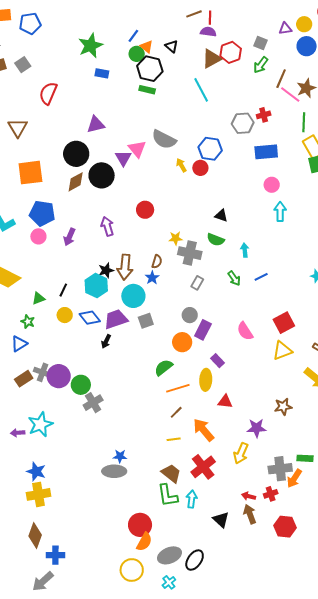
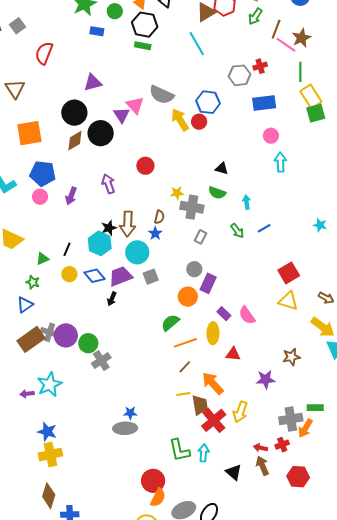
green circle: (137, 54) -> (115, 11), moved
yellow arrow: (181, 165) -> (180, 120), size x1.6
pink semicircle: (245, 331) -> (247, 315), moved
yellow triangle: (282, 351) -> (288, 301), turned 40
brown rectangle: (24, 379) -> (31, 339), size x1.5
yellow arrow: (241, 453) -> (240, 412), moved
brown trapezoid: (171, 473) -> (200, 405), moved, turned 45

